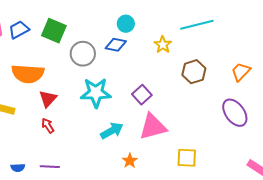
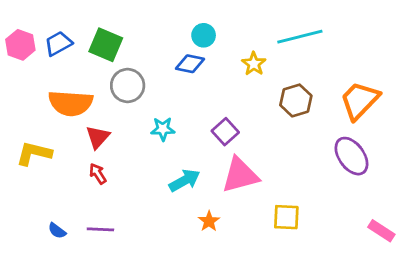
gray circle: (83, 54) -> (128, 86), moved
orange trapezoid: (241, 72) -> (360, 100), size x1.5
cyan star: (96, 93) -> (163, 129), size x0.6
blue semicircle: (18, 168) -> (57, 231), turned 40

